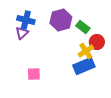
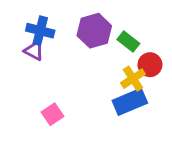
purple triangle: (22, 33) -> (34, 51), turned -48
pink square: (34, 74) -> (53, 114), turned -32

